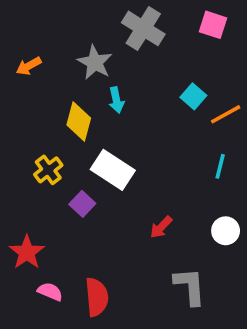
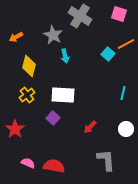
orange line: (226, 114) -> (126, 44), moved
yellow diamond: (79, 122) -> (29, 66), moved
white rectangle: (113, 170) -> (63, 95), turned -30
purple square: (82, 204) -> (53, 118), moved
red star: (27, 252) -> (15, 129), moved
red semicircle: (97, 297) -> (54, 166), turned -75

